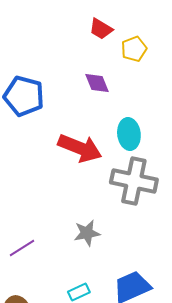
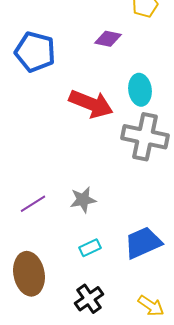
purple diamond: (97, 83) -> (108, 39), turned -56
gray star: (87, 233) -> (83, 200), moved

